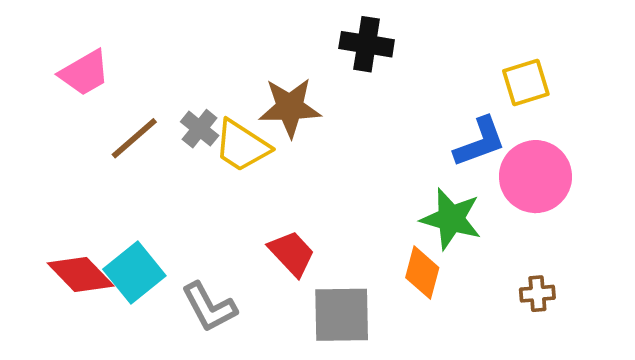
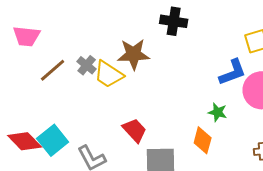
pink trapezoid: (84, 73) -> (27, 36), turned 36
green star: (451, 219) -> (218, 112), size x0.6

